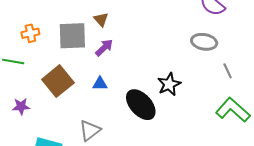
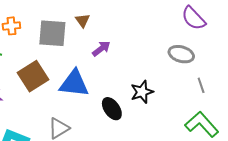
purple arrow: (104, 48) -> (101, 49), moved
blue triangle: (100, 84) -> (74, 83), size x2.0
black ellipse: (141, 105) -> (112, 109), size x0.7

